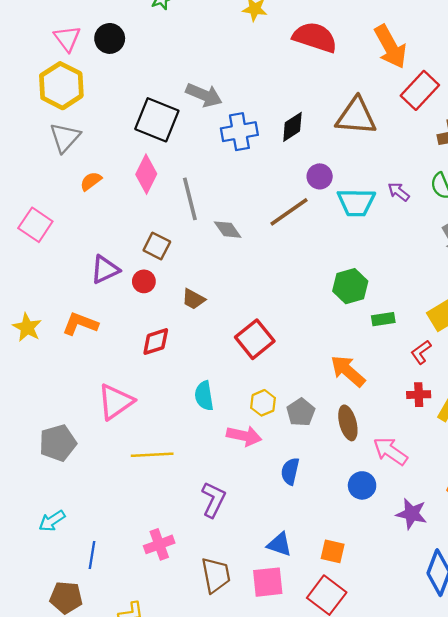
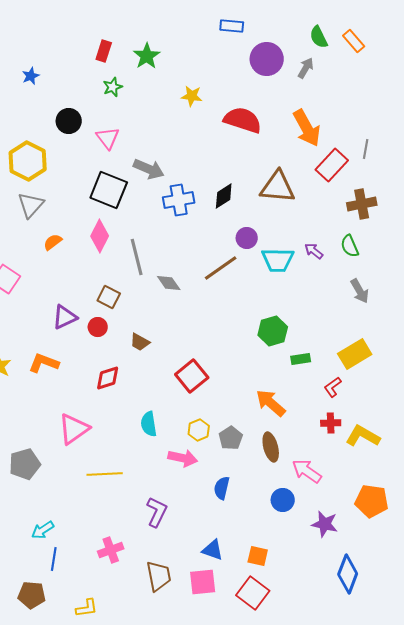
pink triangle: (67, 38) -> (108, 138), moved
cyan arrow: (52, 521) -> (43, 530), moved

